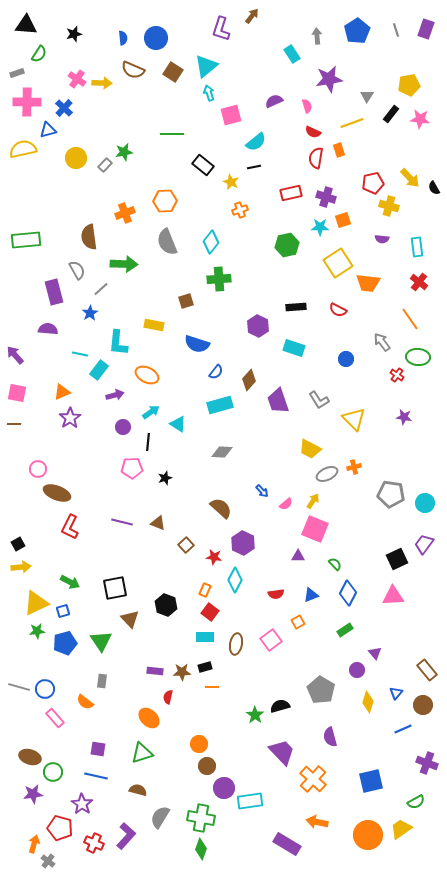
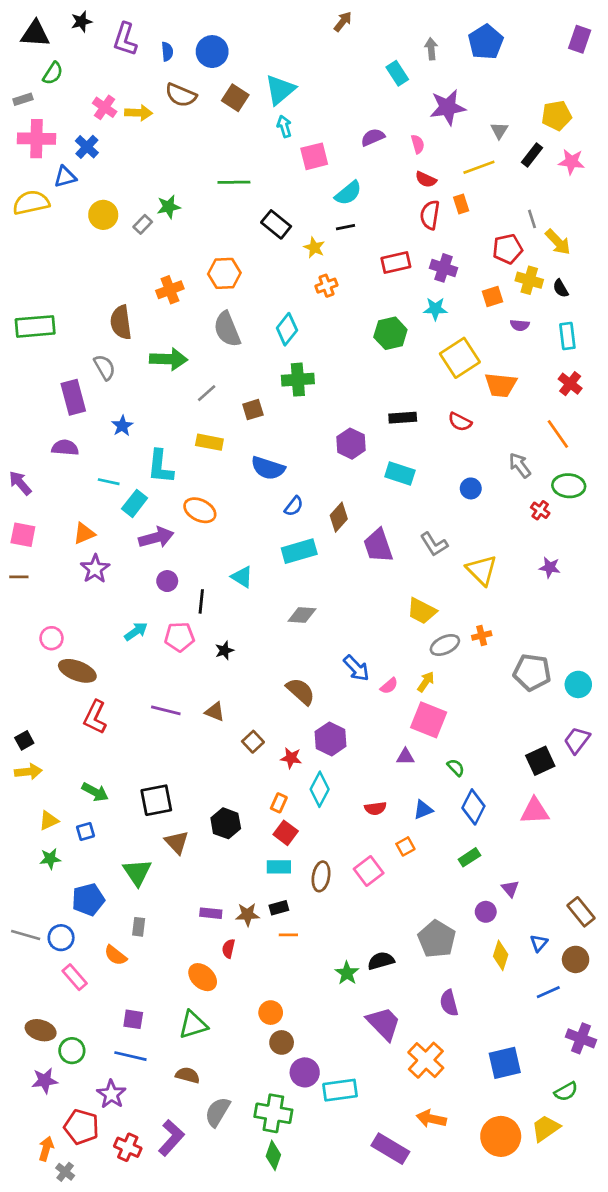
purple L-shape: (221, 29) -> (125, 39), moved
gray line: (396, 30) -> (532, 219), moved
black star: (74, 34) -> (81, 22), moved
black semicircle: (434, 188) -> (561, 288), moved
orange square: (343, 220) -> (493, 297), moved
gray line: (101, 289) -> (207, 393), moved
purple arrow: (115, 395) -> (156, 537), size x1.4
cyan arrow: (151, 412) -> (136, 631), moved
blue arrow: (262, 491) -> (356, 668), size x1.5
yellow triangle: (36, 603) -> (49, 821), size x0.6
blue pentagon: (65, 643) -> (88, 900), moved

